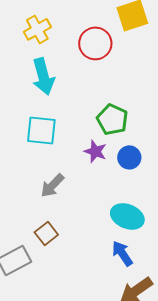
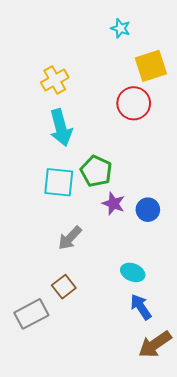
red circle: (95, 43) -> (134, 103), moved
green pentagon: (112, 119) -> (96, 171), moved
cyan ellipse: (127, 216) -> (133, 272), moved, size x0.7

